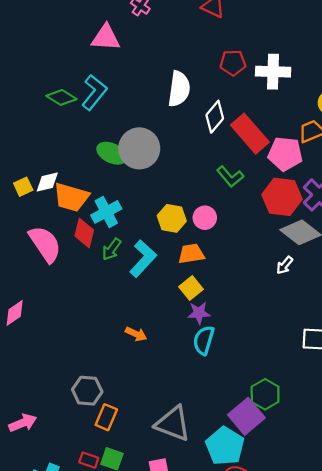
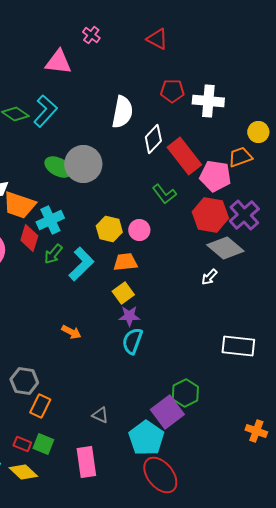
gray triangle: (173, 424) -> (100, 415), size x0.5

